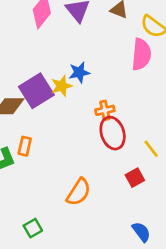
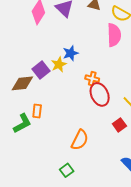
purple square: (36, 91) -> (41, 70), size x0.7
orange cross: (105, 110) -> (92, 79), turned 32
green square: (33, 228) -> (67, 170), moved

